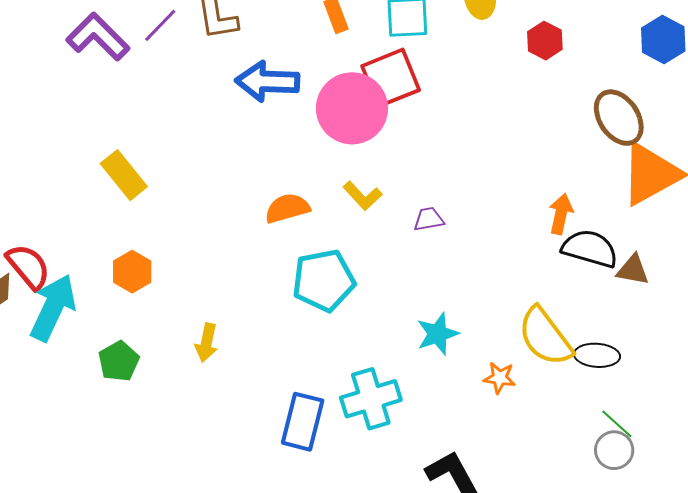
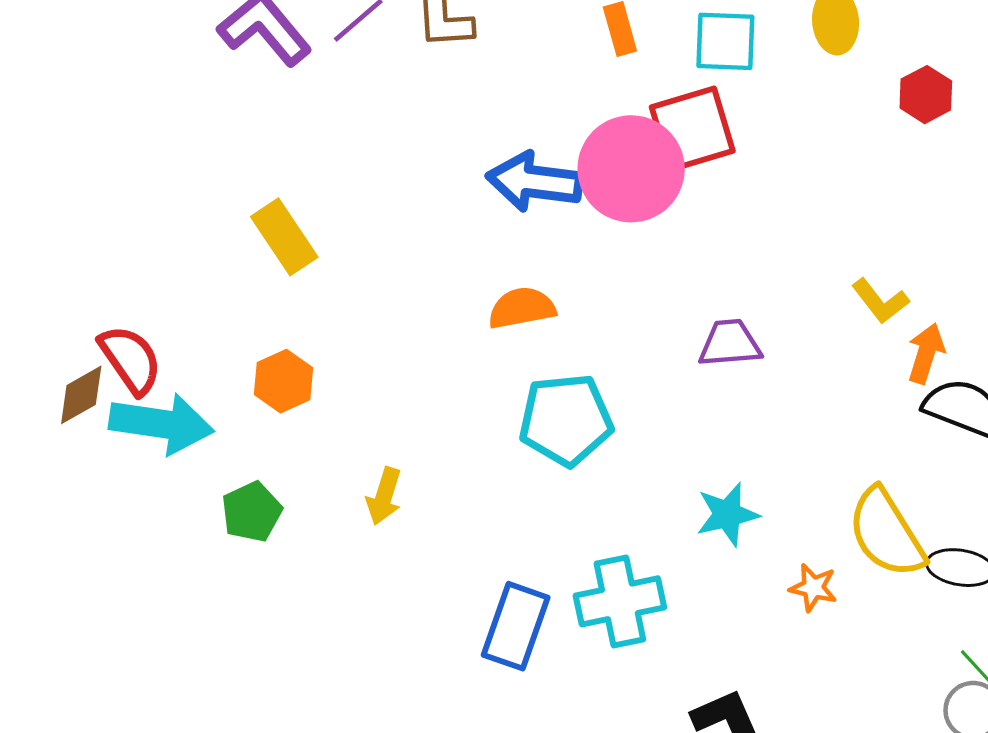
blue arrow: (267, 81) -> (534, 182), moved
yellow L-shape: (362, 196) -> (880, 301), moved
purple trapezoid: (429, 219) -> (730, 343), size x1.4
cyan arrow: (53, 308) -> (161, 424), turned 68

